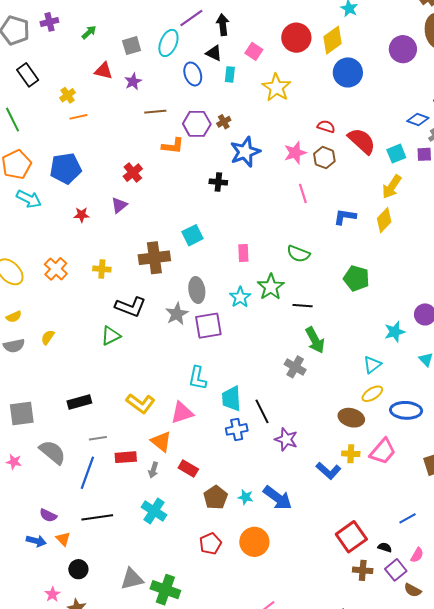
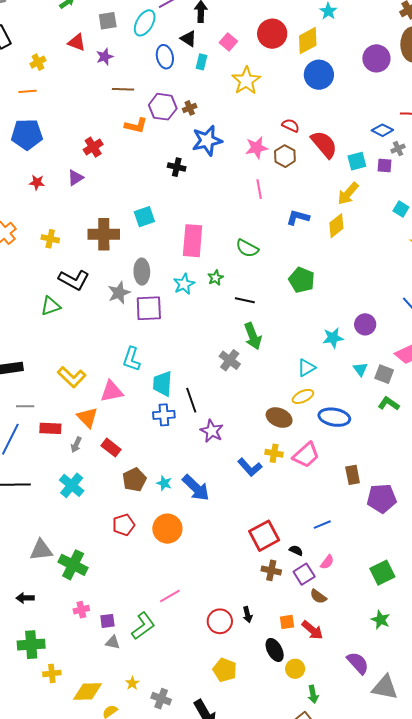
orange line: (78, 117) -> (27, 91), moved
pink rectangle: (243, 253) -> (193, 241), size x1.8
green star: (271, 287) -> (216, 278), size x0.6

